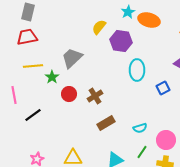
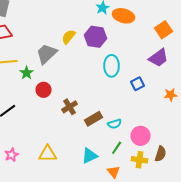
yellow semicircle: (99, 27) -> (69, 37), moved
brown cross: (95, 96) -> (70, 107), moved
brown rectangle: (106, 123) -> (94, 119), moved

